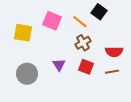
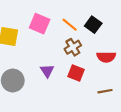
black square: (99, 12) -> (93, 25), moved
brown line: (112, 72) -> (105, 91), moved

